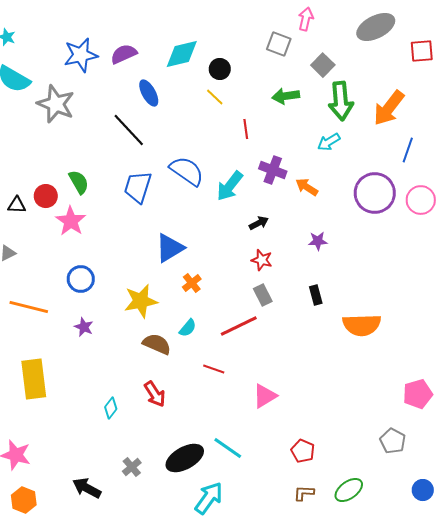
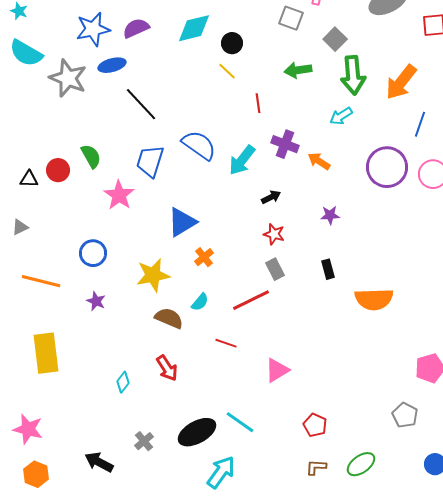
blue ellipse: (149, 93) -> (112, 65), moved, turned -76
pink star: (71, 221) -> (119, 195), moved

